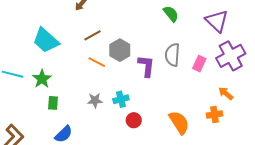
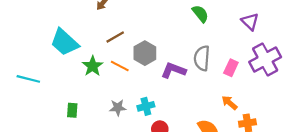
purple triangle: (217, 21) -> (250, 22), size x0.7
purple L-shape: (146, 66) -> (173, 70), turned -75
green star: (42, 79) -> (93, 66), moved
orange arrow: (226, 93) -> (229, 103), moved

